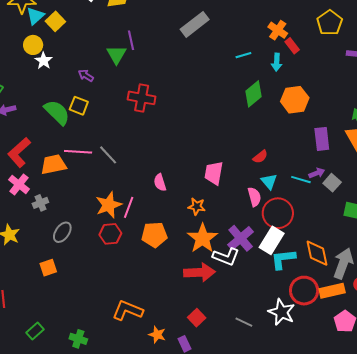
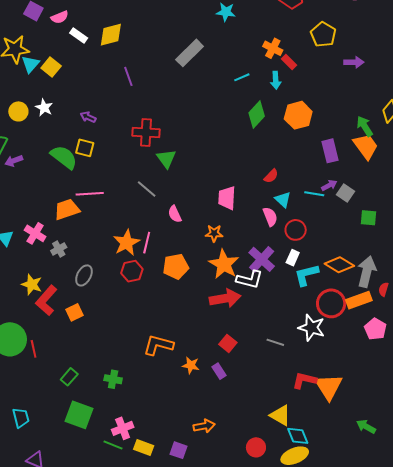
yellow circle: (33, 45) -> (18, 111), moved
green triangle: (116, 55) -> (166, 159), moved
red L-shape: (19, 152) -> (46, 300), moved
gray line: (108, 155) -> (147, 189), moved
red circle: (278, 213) -> (296, 230), size x0.7
white rectangle: (272, 240) -> (293, 258), size x0.6
orange diamond: (317, 253) -> (339, 265), turned -40

